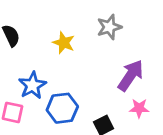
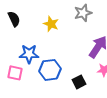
blue star: (32, 85) -> (29, 54), turned 30

